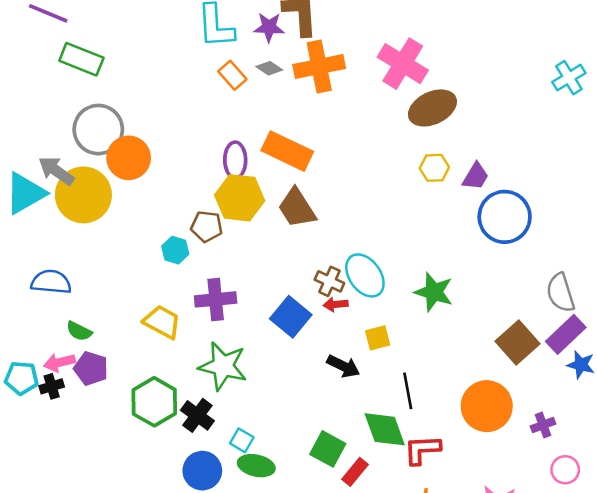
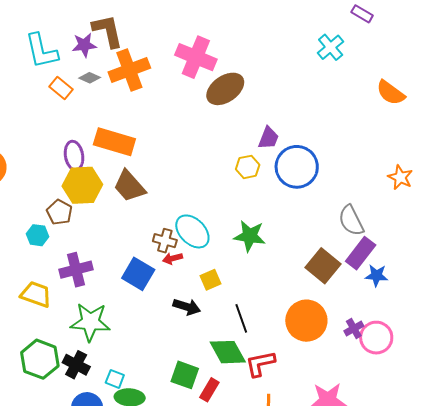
yellow hexagon: (434, 168) -> (248, 167), moved
brown pentagon: (207, 226) -> (59, 212), turned 30
pink circle: (565, 470) -> (376, 338), moved, size x1.4

